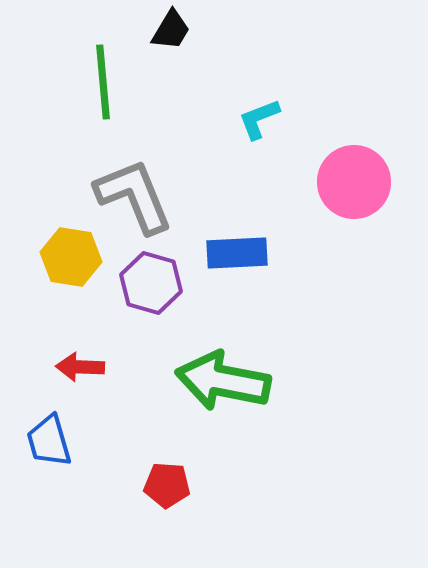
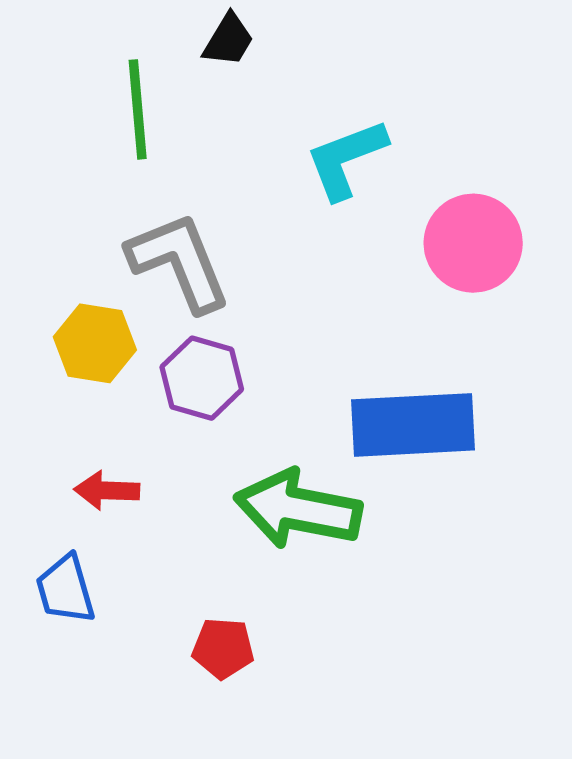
cyan L-shape: (259, 119) -> (346, 159), size x1.5
blue rectangle: (237, 253) -> (413, 425), moved, size x1.5

